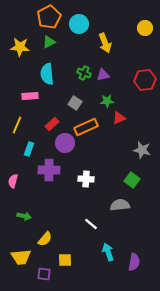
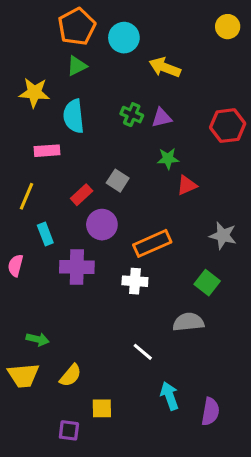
yellow circle: (145, 28) -> (228, 27), moved
yellow arrow: (105, 43) -> (165, 67), turned 132
yellow star: (20, 47) -> (34, 93), moved
gray square: (75, 103) -> (118, 181), moved
orange rectangle: (86, 127) -> (152, 243), moved
cyan rectangle: (29, 149) -> (45, 234), turned -40
pink semicircle: (13, 181) -> (16, 265), moved
yellow trapezoid: (21, 257) -> (23, 375), moved

